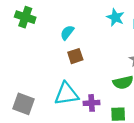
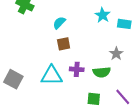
purple cross: (92, 103) -> (77, 69), moved

